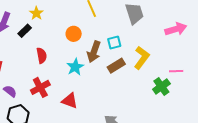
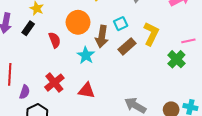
orange circle: (74, 34) -> (78, 22), size x1.5
red semicircle: (42, 56) -> (55, 40), moved
purple semicircle: (10, 91) -> (25, 92), turned 80

